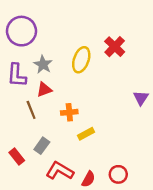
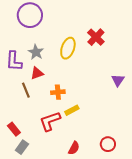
purple circle: (22, 31) -> (30, 15), moved
gray rectangle: (42, 146) -> (22, 147), moved
red L-shape: (60, 171) -> (50, 121), moved, turned -50
red circle: (118, 174) -> (108, 144), moved

